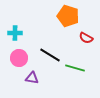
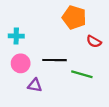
black line: (50, 55) -> (54, 60), turned -30

